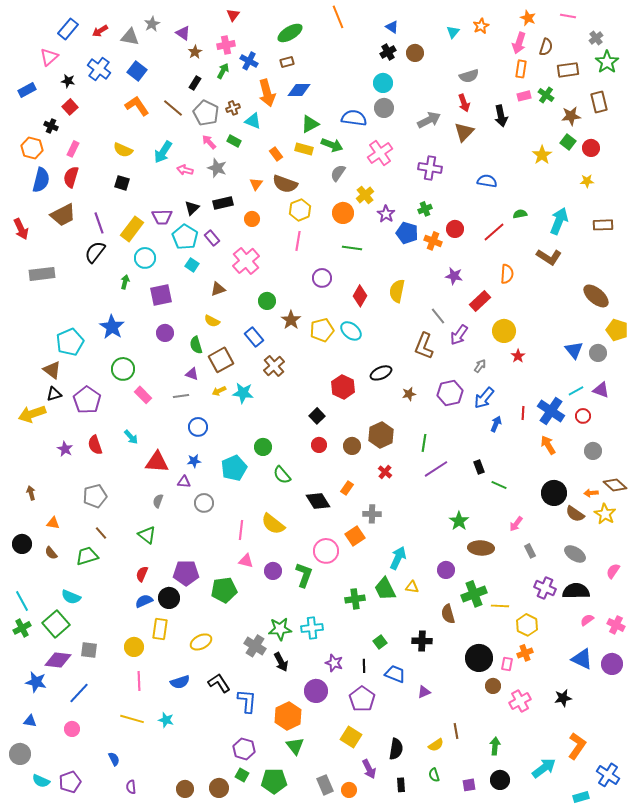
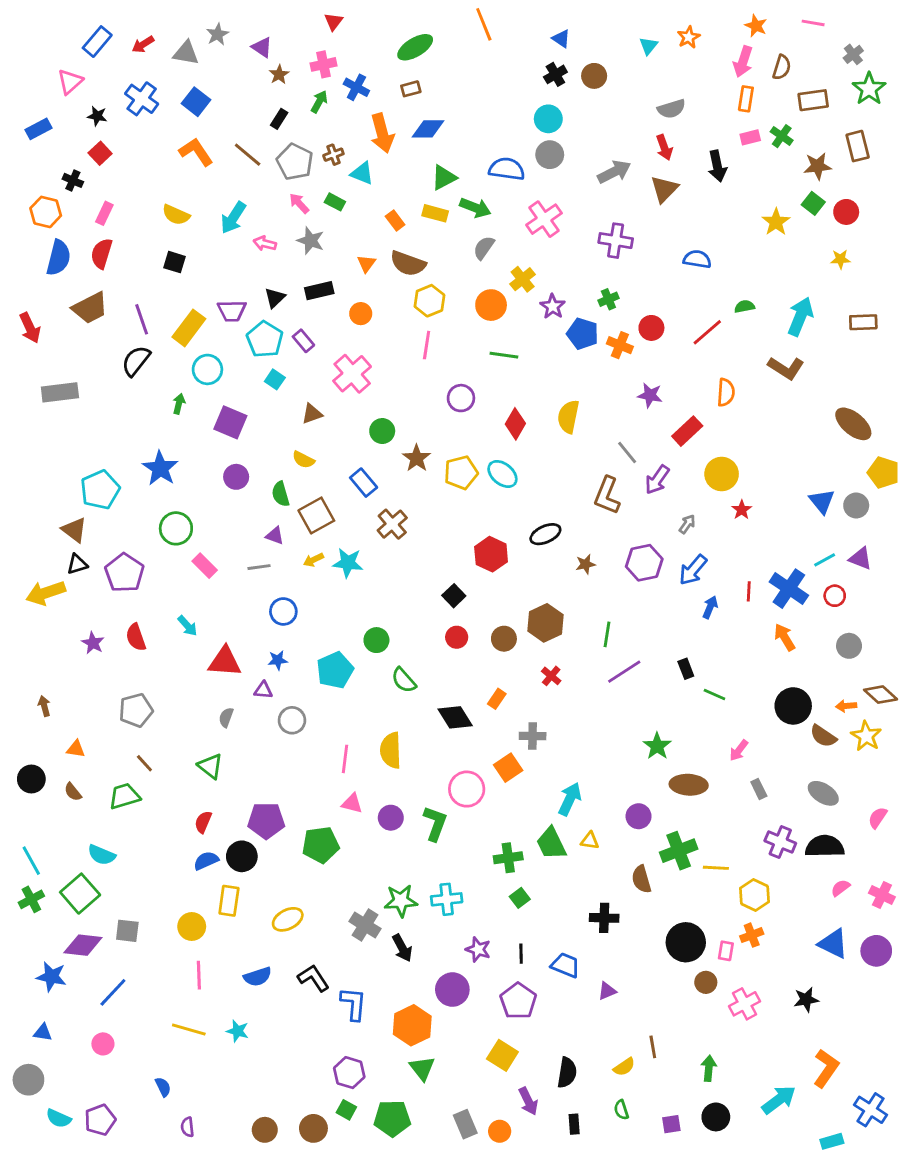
purple square: (161, 295) -> (230, 422), turned 35
yellow semicircle: (273, 524) -> (391, 750), turned 50
green square: (380, 642) -> (520, 898), moved

